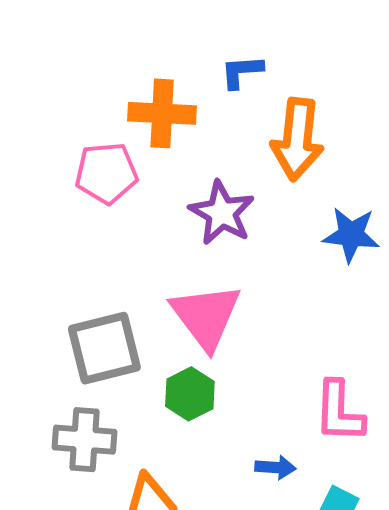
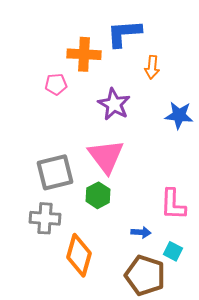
blue L-shape: (242, 72) -> (124, 33), size x1.6
orange arrow: (297, 139) -> (152, 67), size x0.6
pink pentagon: (106, 173) -> (56, 84), size x0.7

